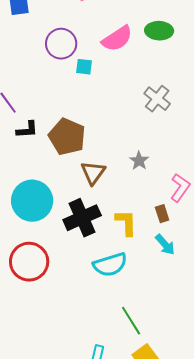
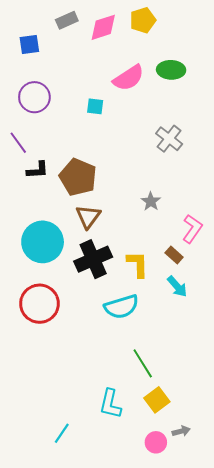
purple circle: (61, 44) -> (34, 97), moved
brown triangle: (93, 173) -> (88, 217), moved
brown rectangle: (162, 214) -> (174, 255), turned -30

